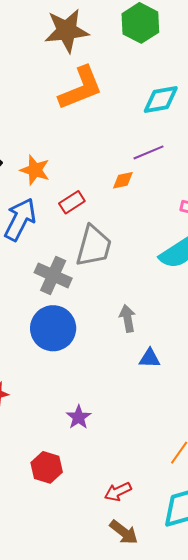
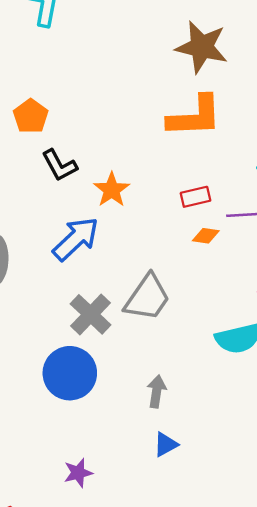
red rectangle: (72, 202) -> (195, 197), moved
blue triangle: (150, 358) -> (166, 444), turned -50
purple star: (79, 417) -> (78, 473), moved

